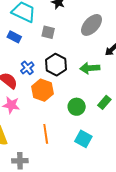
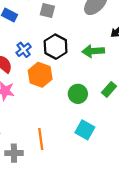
orange line: (46, 134) -> (41, 139), moved

